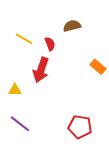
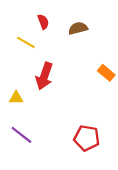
red semicircle: (50, 44) -> (43, 22), moved

